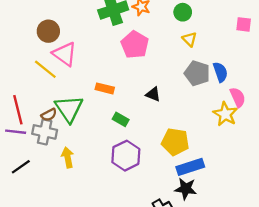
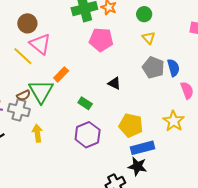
pink pentagon: (135, 45) -> (101, 40), turned -30
orange rectangle: (105, 88) -> (61, 74), moved, turned -63
yellow star: (225, 114) -> (174, 121), moved

